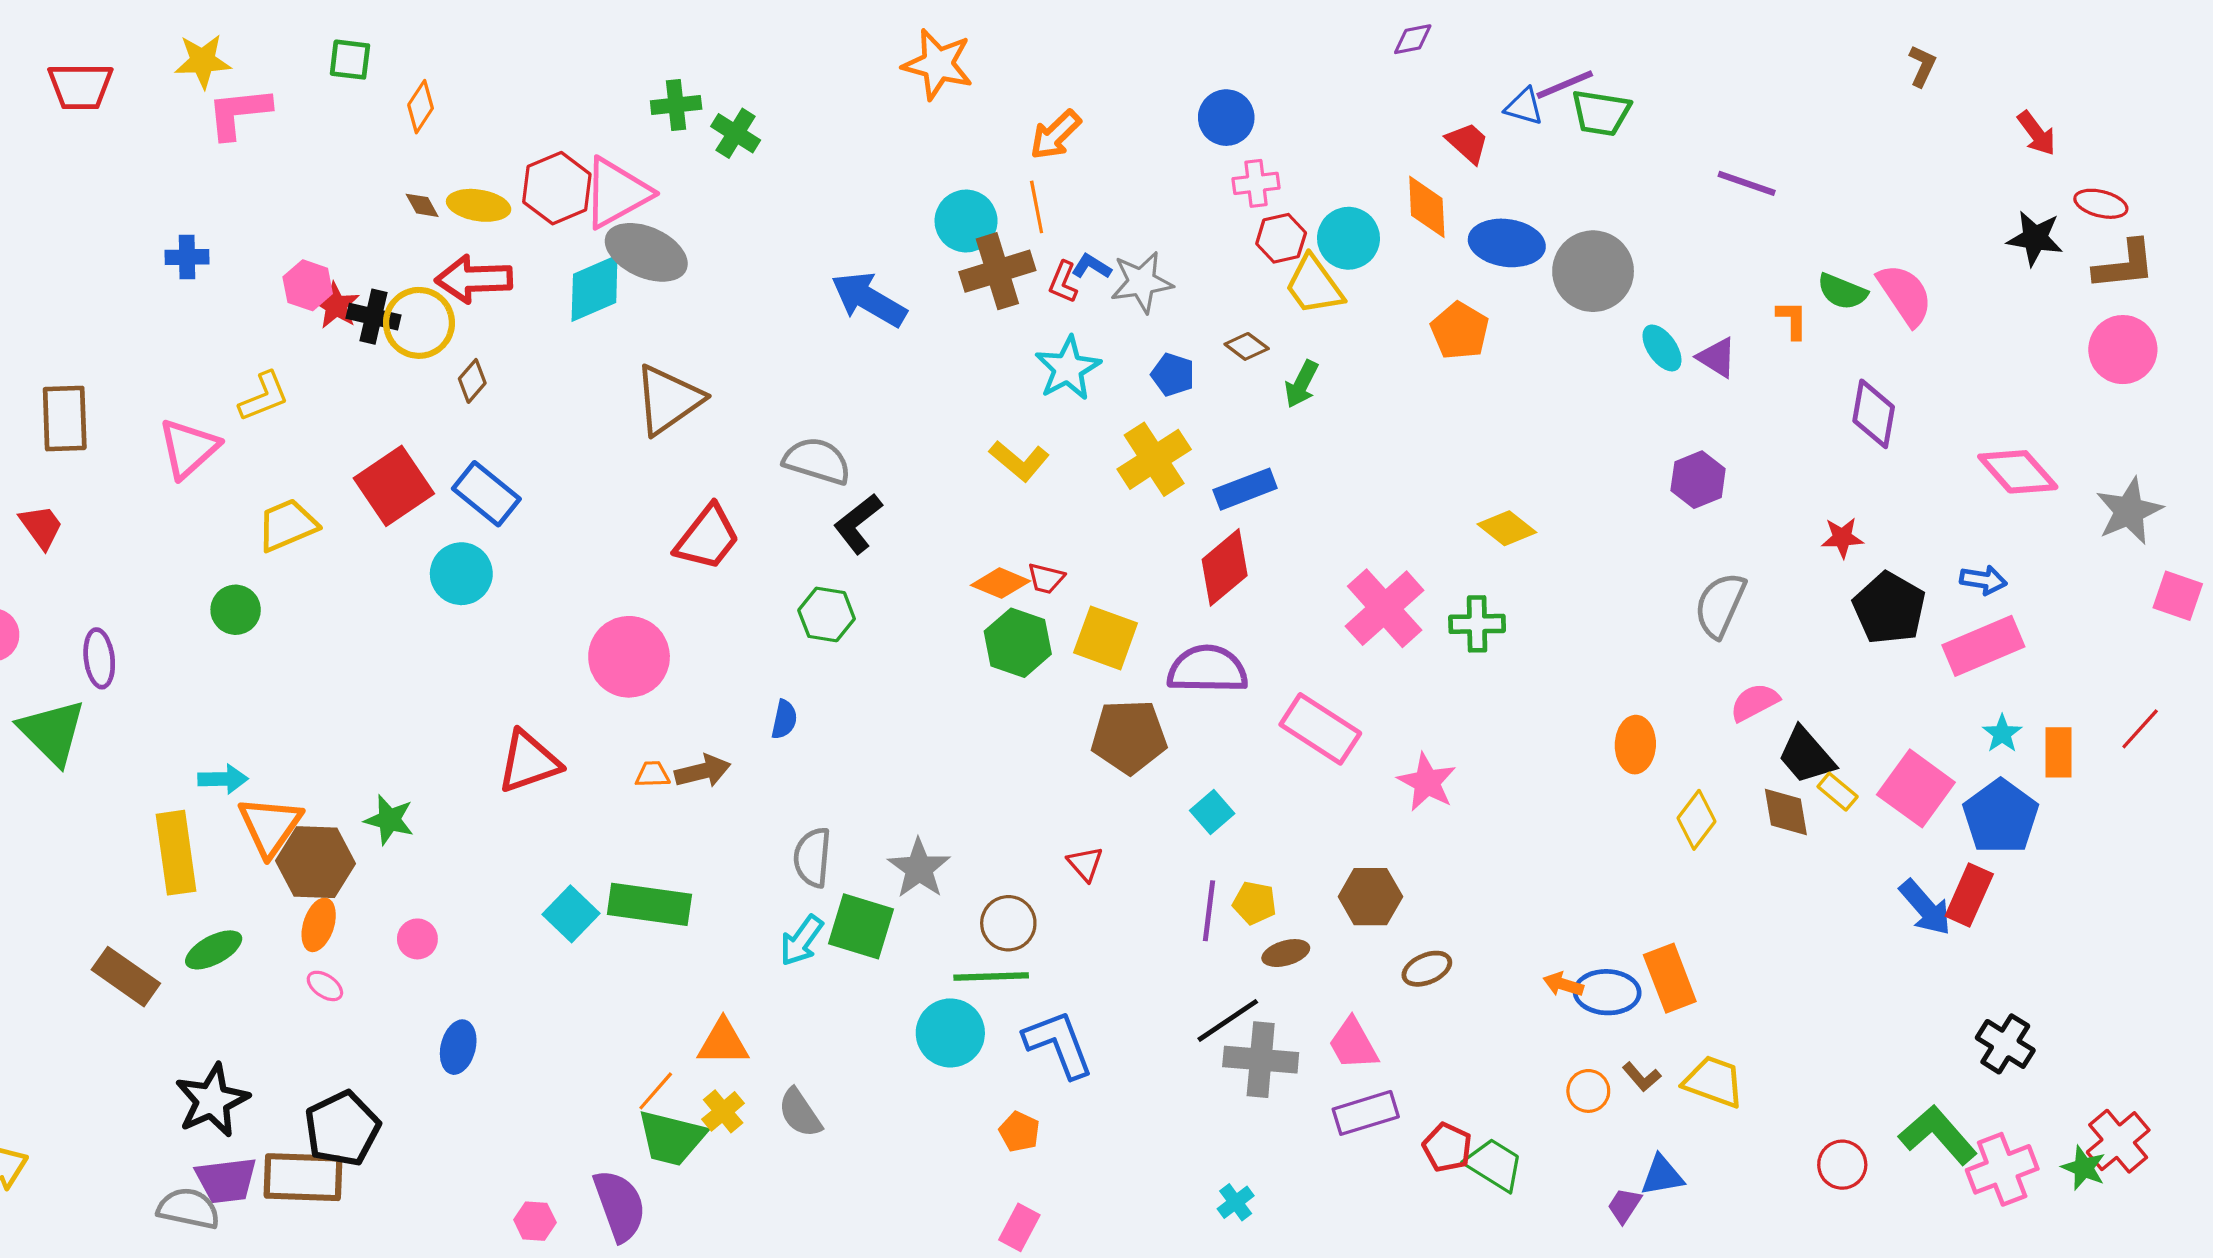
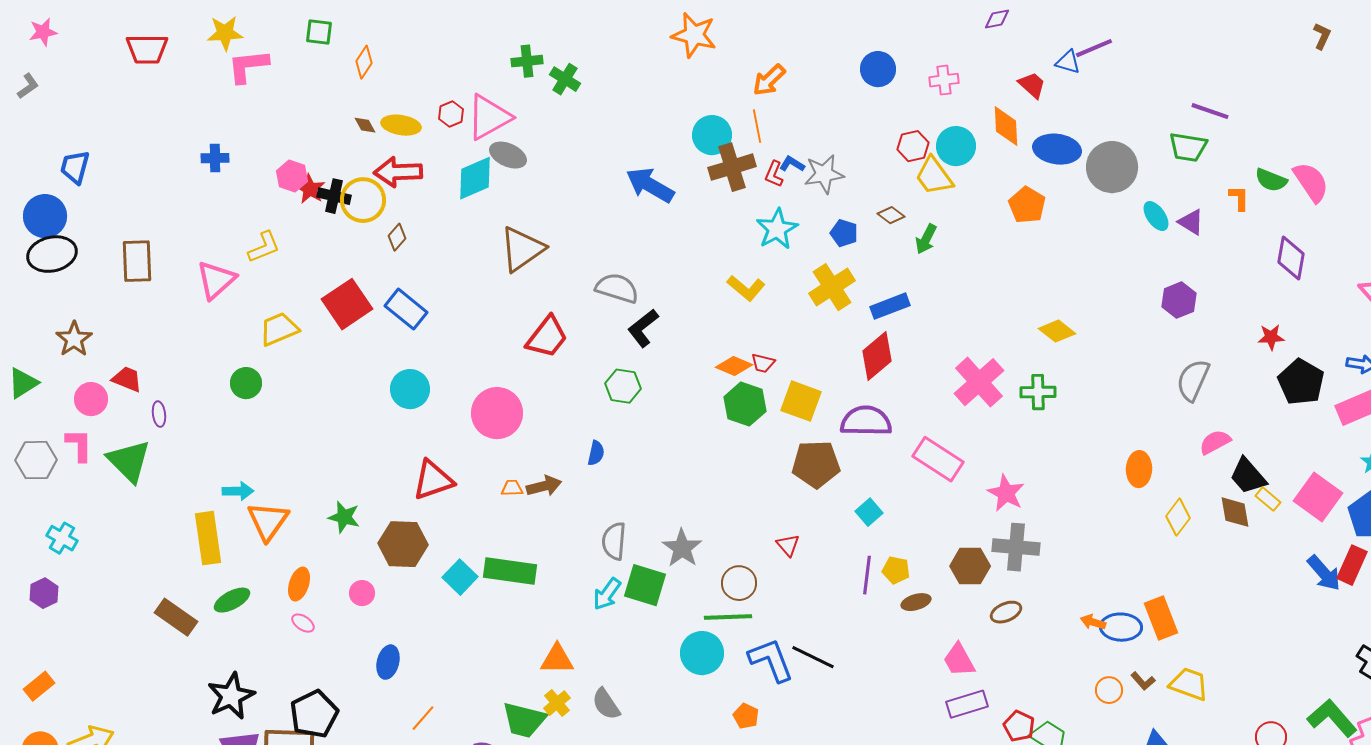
green trapezoid: (1601, 113) -> (1188, 147), moved
pink cross: (1256, 183) -> (944, 80), moved
red hexagon: (557, 188) -> (451, 114), size x0.6
gray ellipse: (646, 252) -> (508, 155), size x0.7
red trapezoid: (41, 527) -> (127, 379), moved, turned -32
cyan circle: (461, 574) -> (410, 389), moved
purple ellipse: (99, 658) -> (159, 414), size x0.7
brown hexagon: (316, 862) -> (403, 544), moved
black line: (1228, 1020) -> (813, 657), moved, turned 60
gray cross: (1261, 1060) -> (1016, 547), moved
orange line: (656, 1091) -> (423, 718), moved

